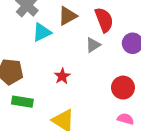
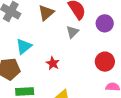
cyan triangle: (42, 32) -> (24, 46), moved

